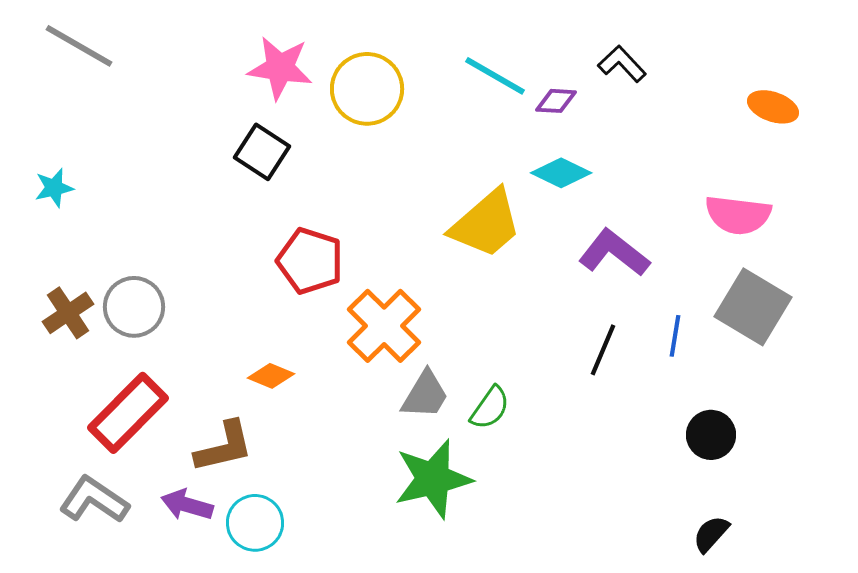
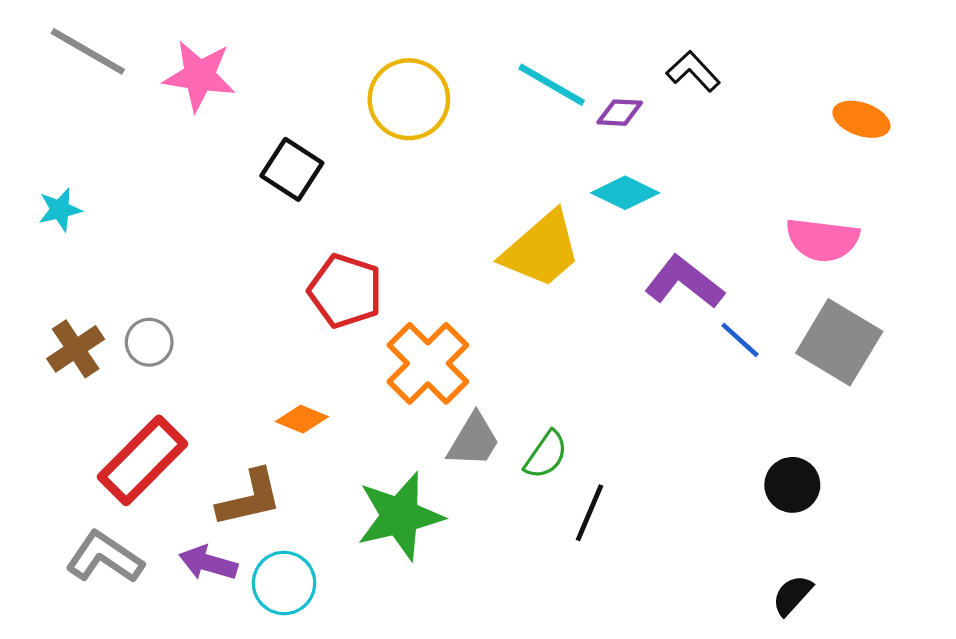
pink star: (280, 68) -> (199, 76), moved
gray circle: (134, 307) -> (149, 342), size x0.7
blue line: (675, 336) -> (740, 340), moved, turned -57
black line: (603, 350) -> (589, 513), moved
green star: (433, 479) -> (400, 516), moved

